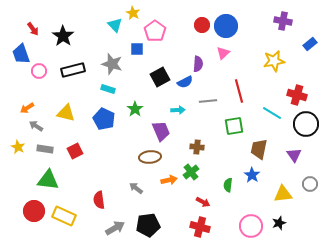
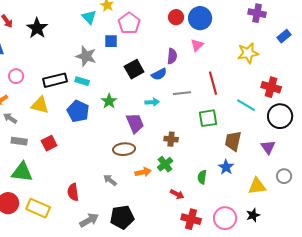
black rectangle: (73, 70) -> (55, 80), moved
pink circle: (39, 71) -> (16, 76), moved
red cross: (200, 227) -> (191, 219), moved

